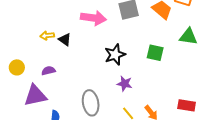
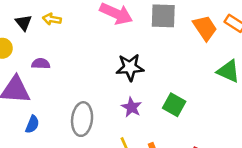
black triangle: (65, 40) -> (24, 23), moved
green square: (155, 53) -> (174, 105), moved

